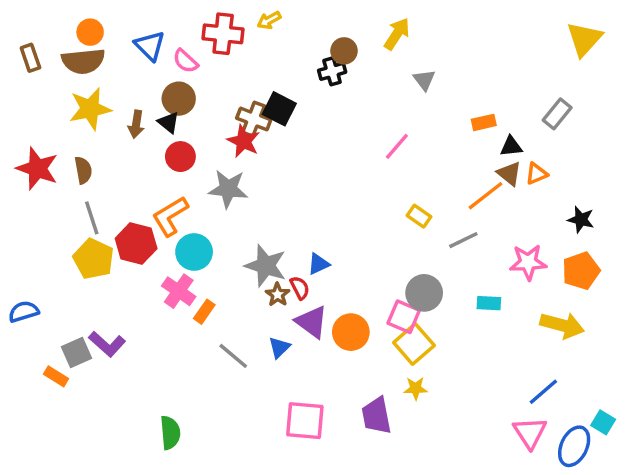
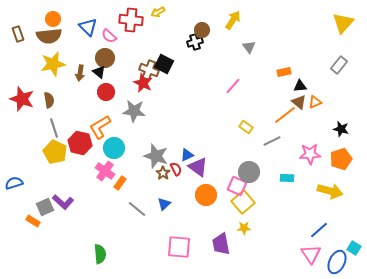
gray rectangle: (557, 114) -> (339, 65), moved
purple triangle: (312, 322) -> (198, 167), moved

